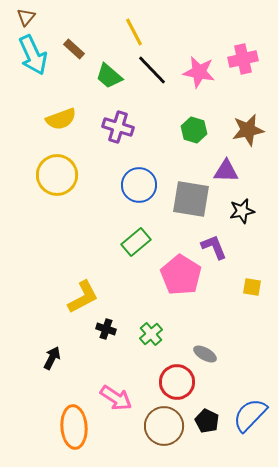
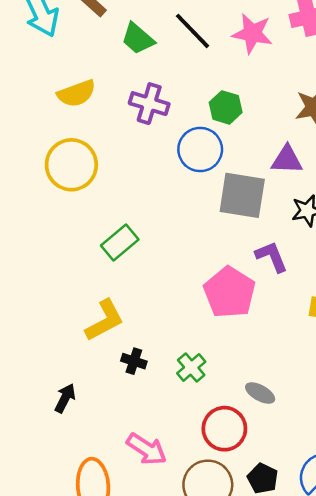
green hexagon: (194, 130) -> (226, 107), moved
blue circle: (139, 185) -> (200, 149), moved
green rectangle: (136, 242) -> (120, 243), moved

